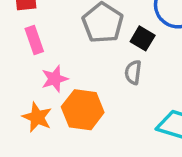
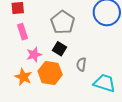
black square: (143, 38) -> (60, 49), moved
gray semicircle: (133, 72) -> (81, 64), moved

